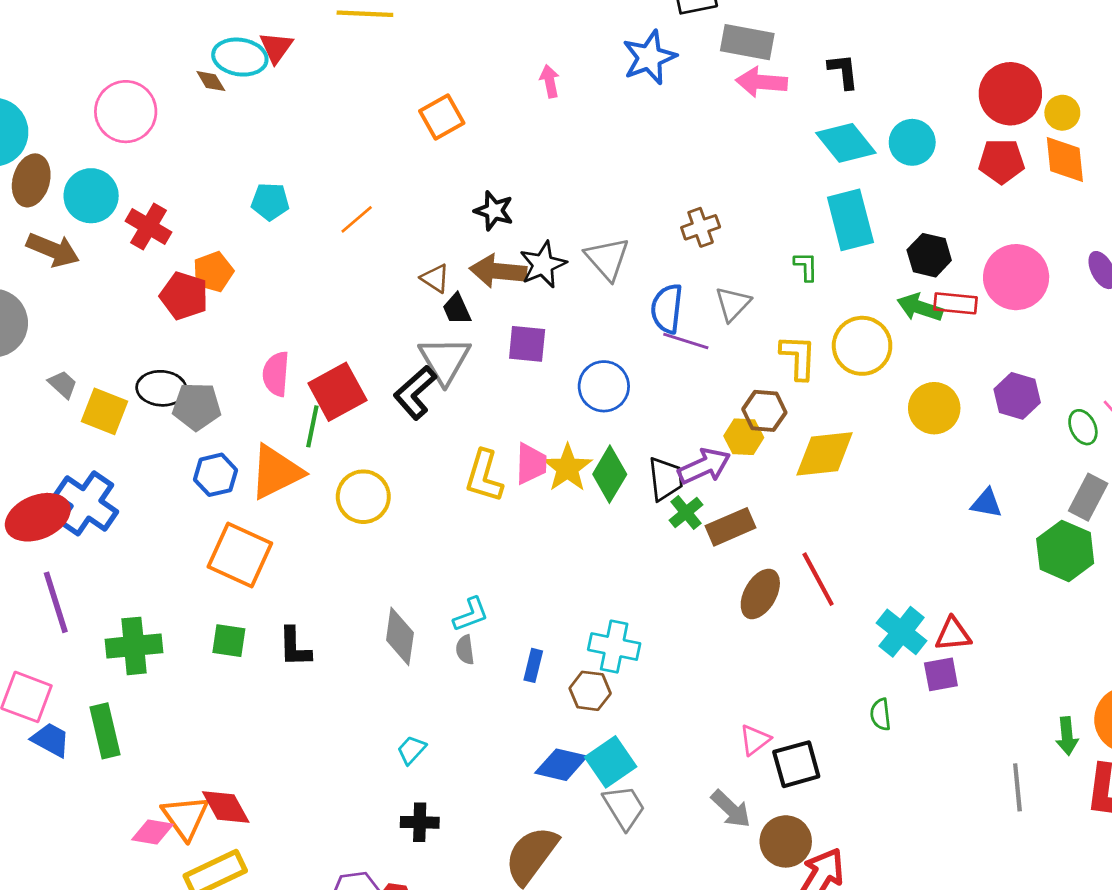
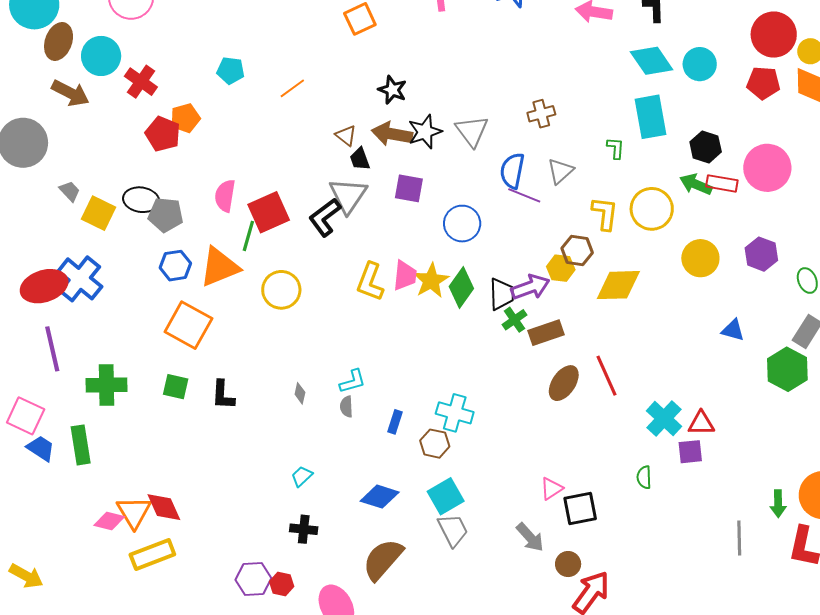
gray diamond: (400, 636) -> (300, 393), size x0.5
blue diamond: (561, 765) -> (380, 497), moved
brown circle: (786, 841) -> (568, 564), size x0.7

